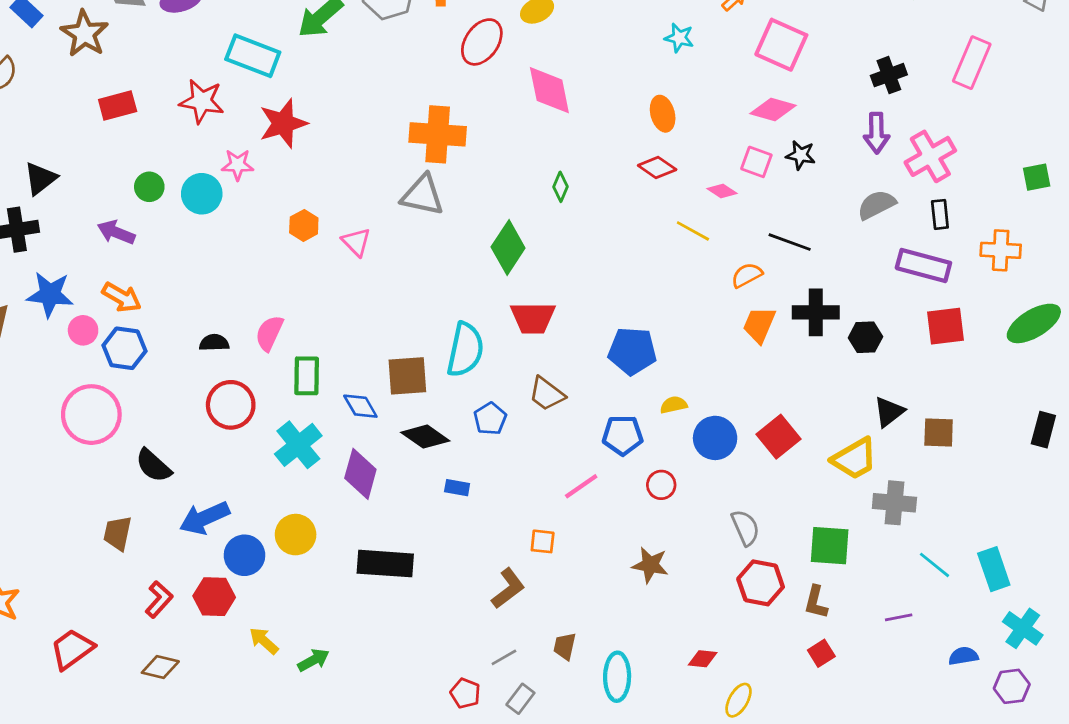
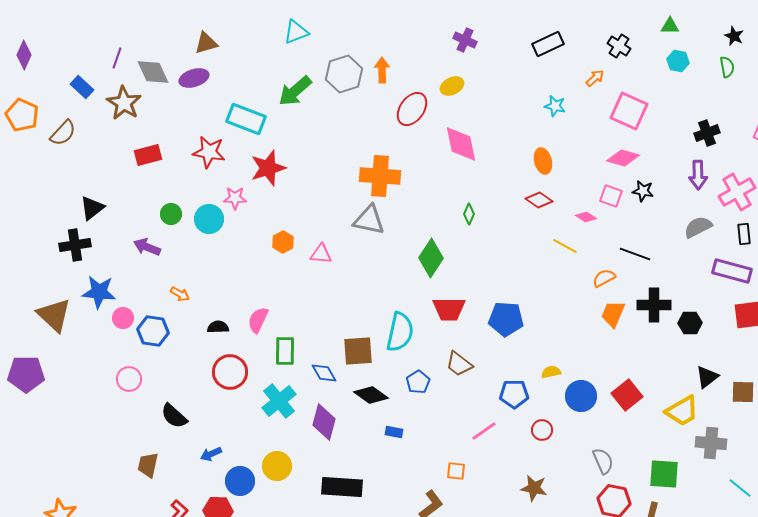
pink triangle: (356, 242) -> (321, 254), turned -40
orange arrow: (122, 297) -> (180, 294), moved, size x0.7
blue pentagon: (632, 351) -> (506, 319), moved
pink circle: (91, 415) -> (129, 379), size x0.6
blue arrow: (204, 518) -> (211, 454), size x0.6

